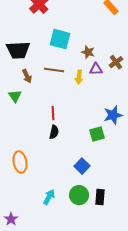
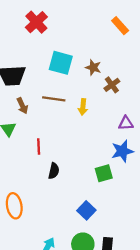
brown star: (88, 52) -> (93, 67), moved
brown cross: (116, 62) -> (112, 85), moved
purple triangle: (96, 69) -> (126, 123), moved
red line: (53, 113) -> (39, 146), moved

